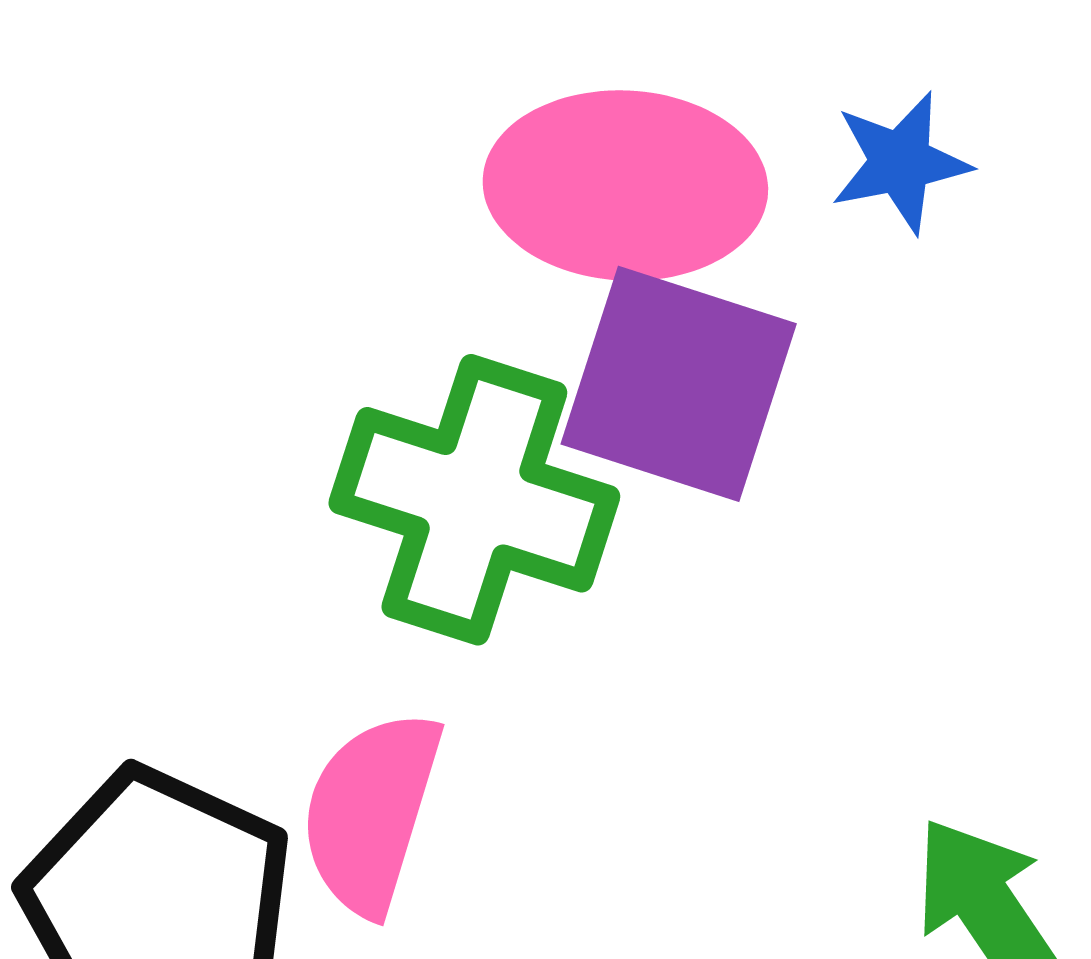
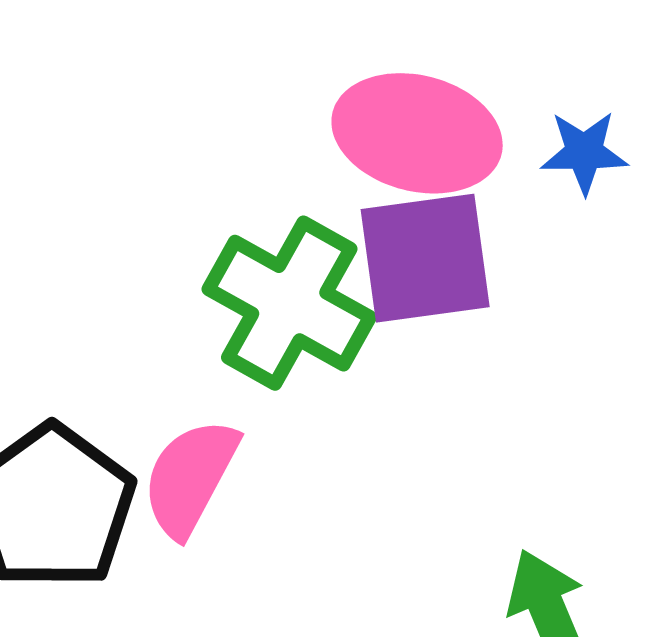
purple square: (679, 384) -> (425, 258), turned -37

